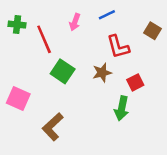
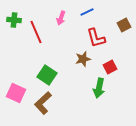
brown square: (152, 31) -> (124, 25), turned 32
green square: (63, 71) -> (47, 75), moved
pink square: (18, 98) -> (16, 93), moved

